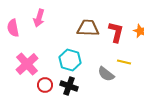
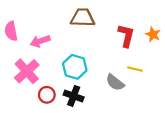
pink arrow: (39, 18) -> (40, 41), moved, turned 54
brown trapezoid: (88, 28) -> (83, 18), moved

